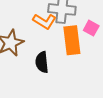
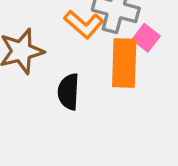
pink square: (91, 28) -> (146, 38), moved

